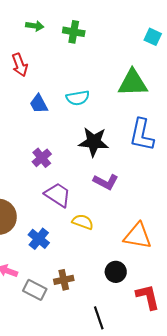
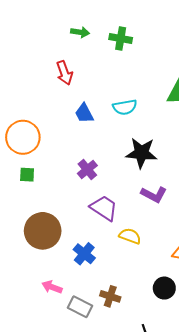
brown cross: (64, 280) -> (110, 296), turned 30

